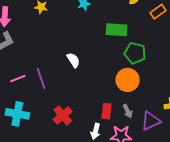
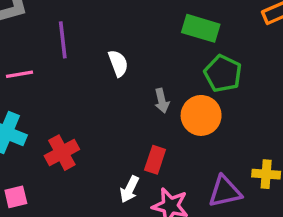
purple line: (41, 78) -> (63, 40), moved
gray arrow: (128, 111) -> (162, 101), moved
red cross: (63, 115) -> (62, 153), moved

